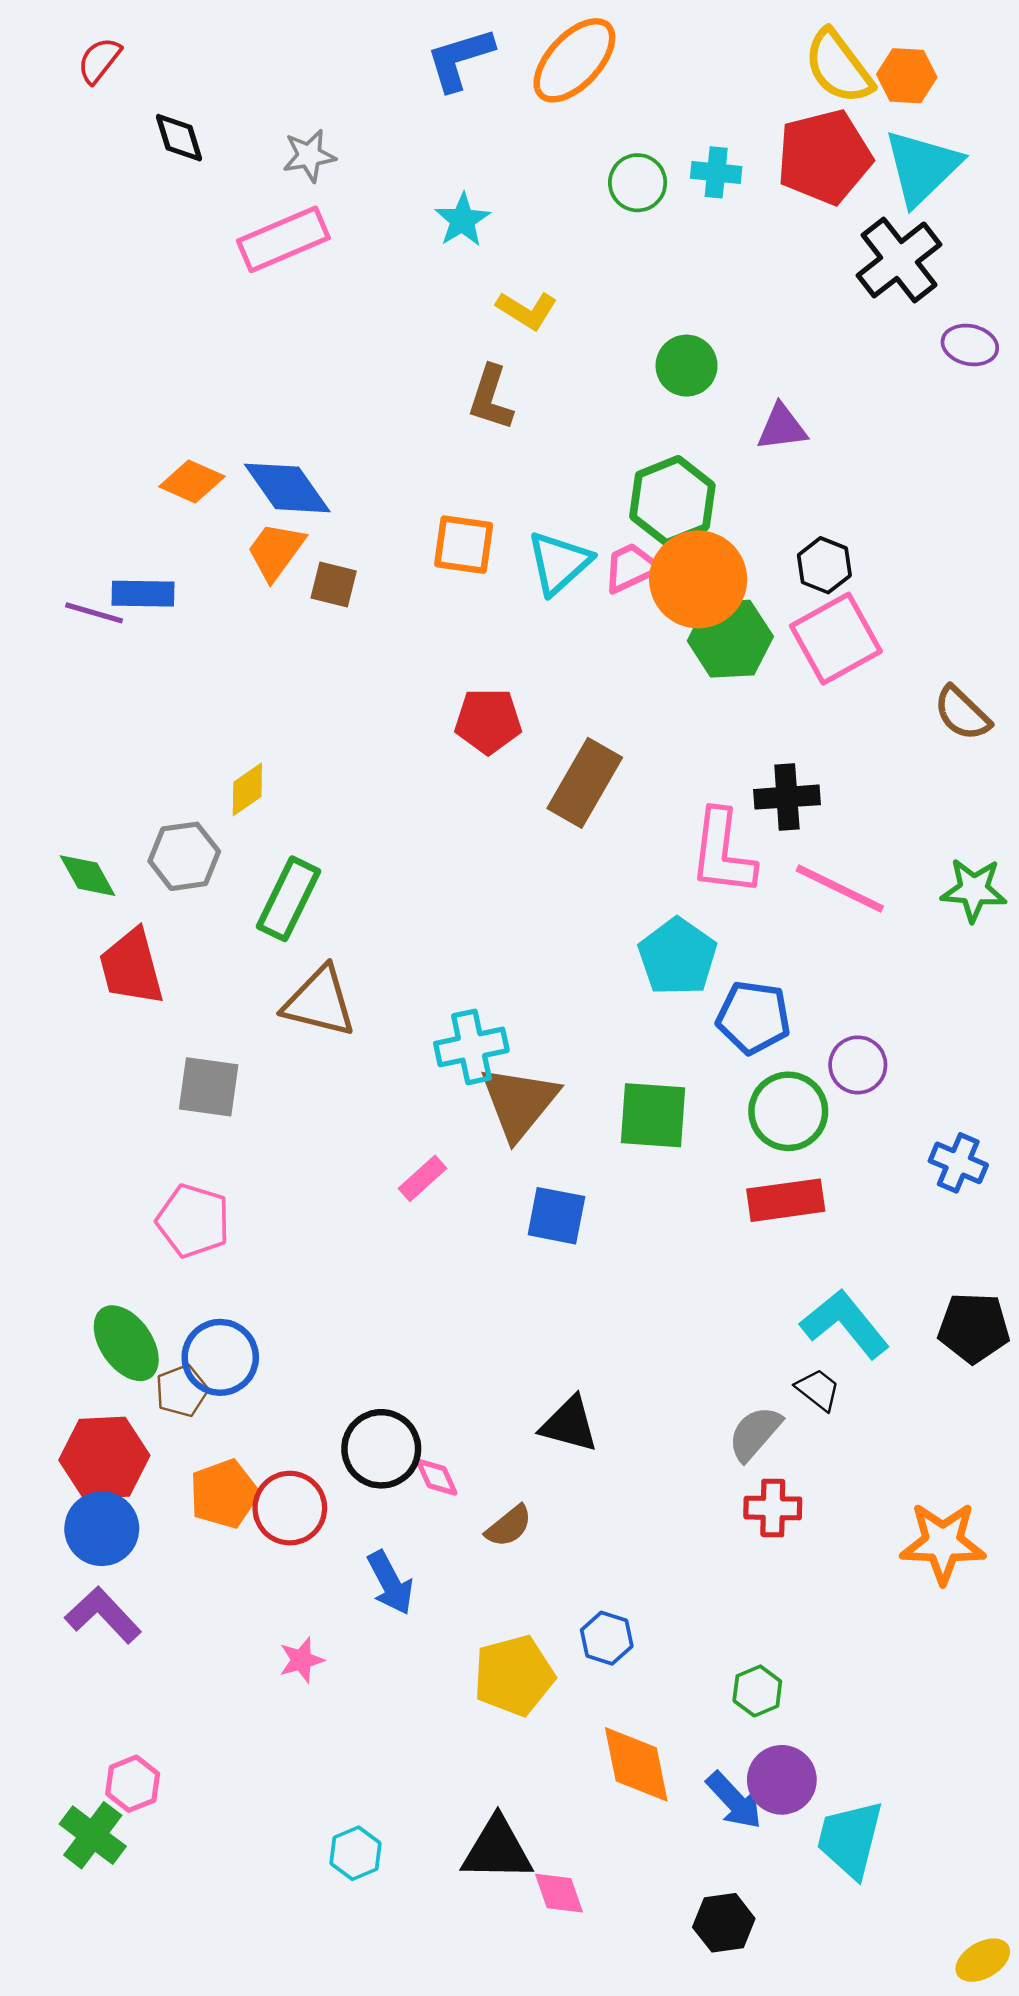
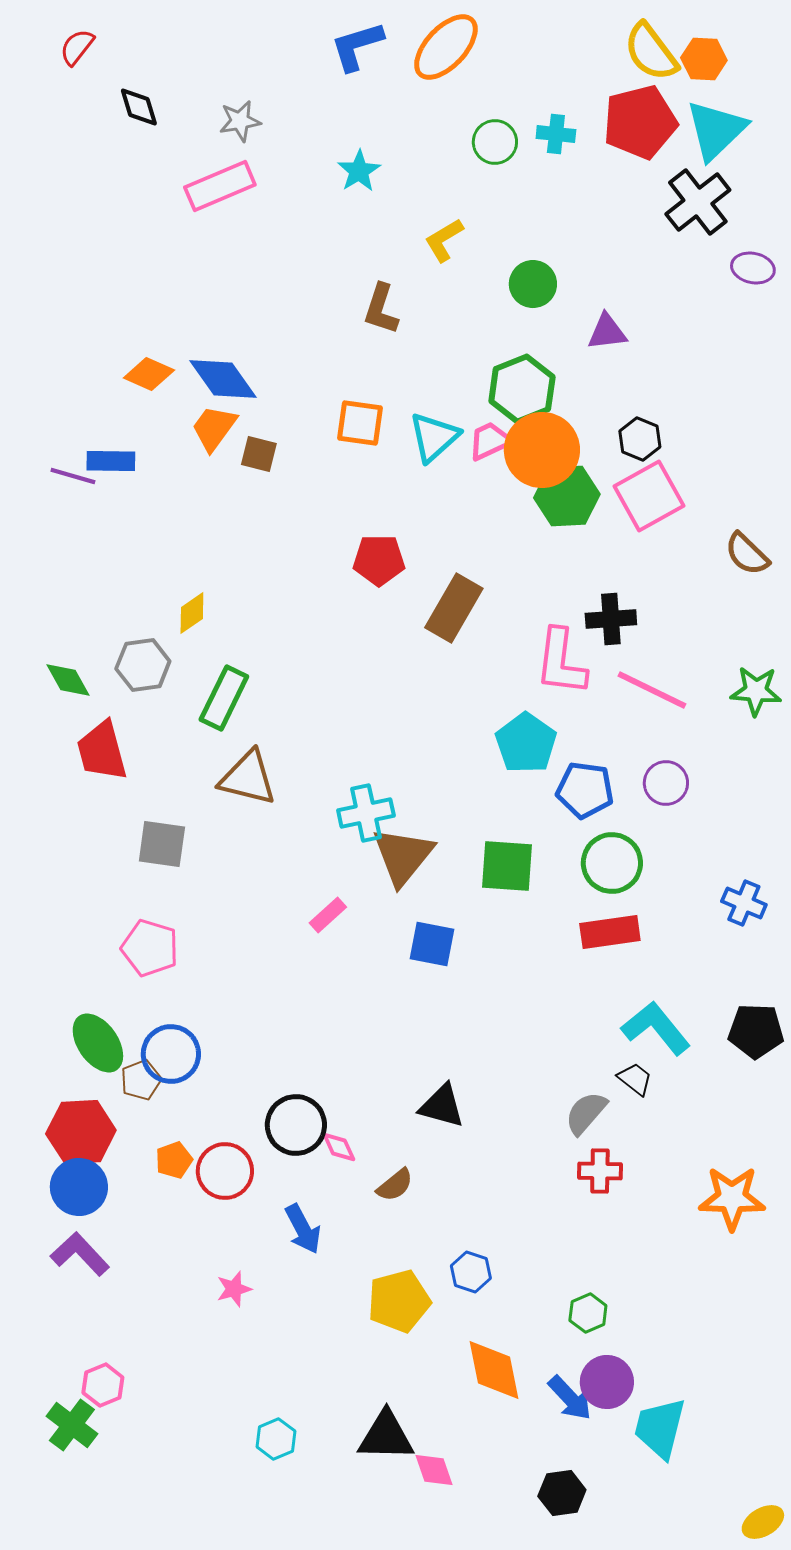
yellow L-shape: (527, 310) -> (444, 240), moved, turned 117
purple circle: (858, 1065) -> (666, 783), moved
orange pentagon: (224, 1494) -> (174, 1160), size x0.7

